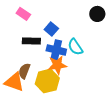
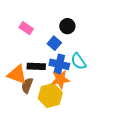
black circle: (97, 14) -> (67, 26), moved
black rectangle: (31, 41) -> (36, 66), moved
orange triangle: (14, 82) -> (17, 74), moved

